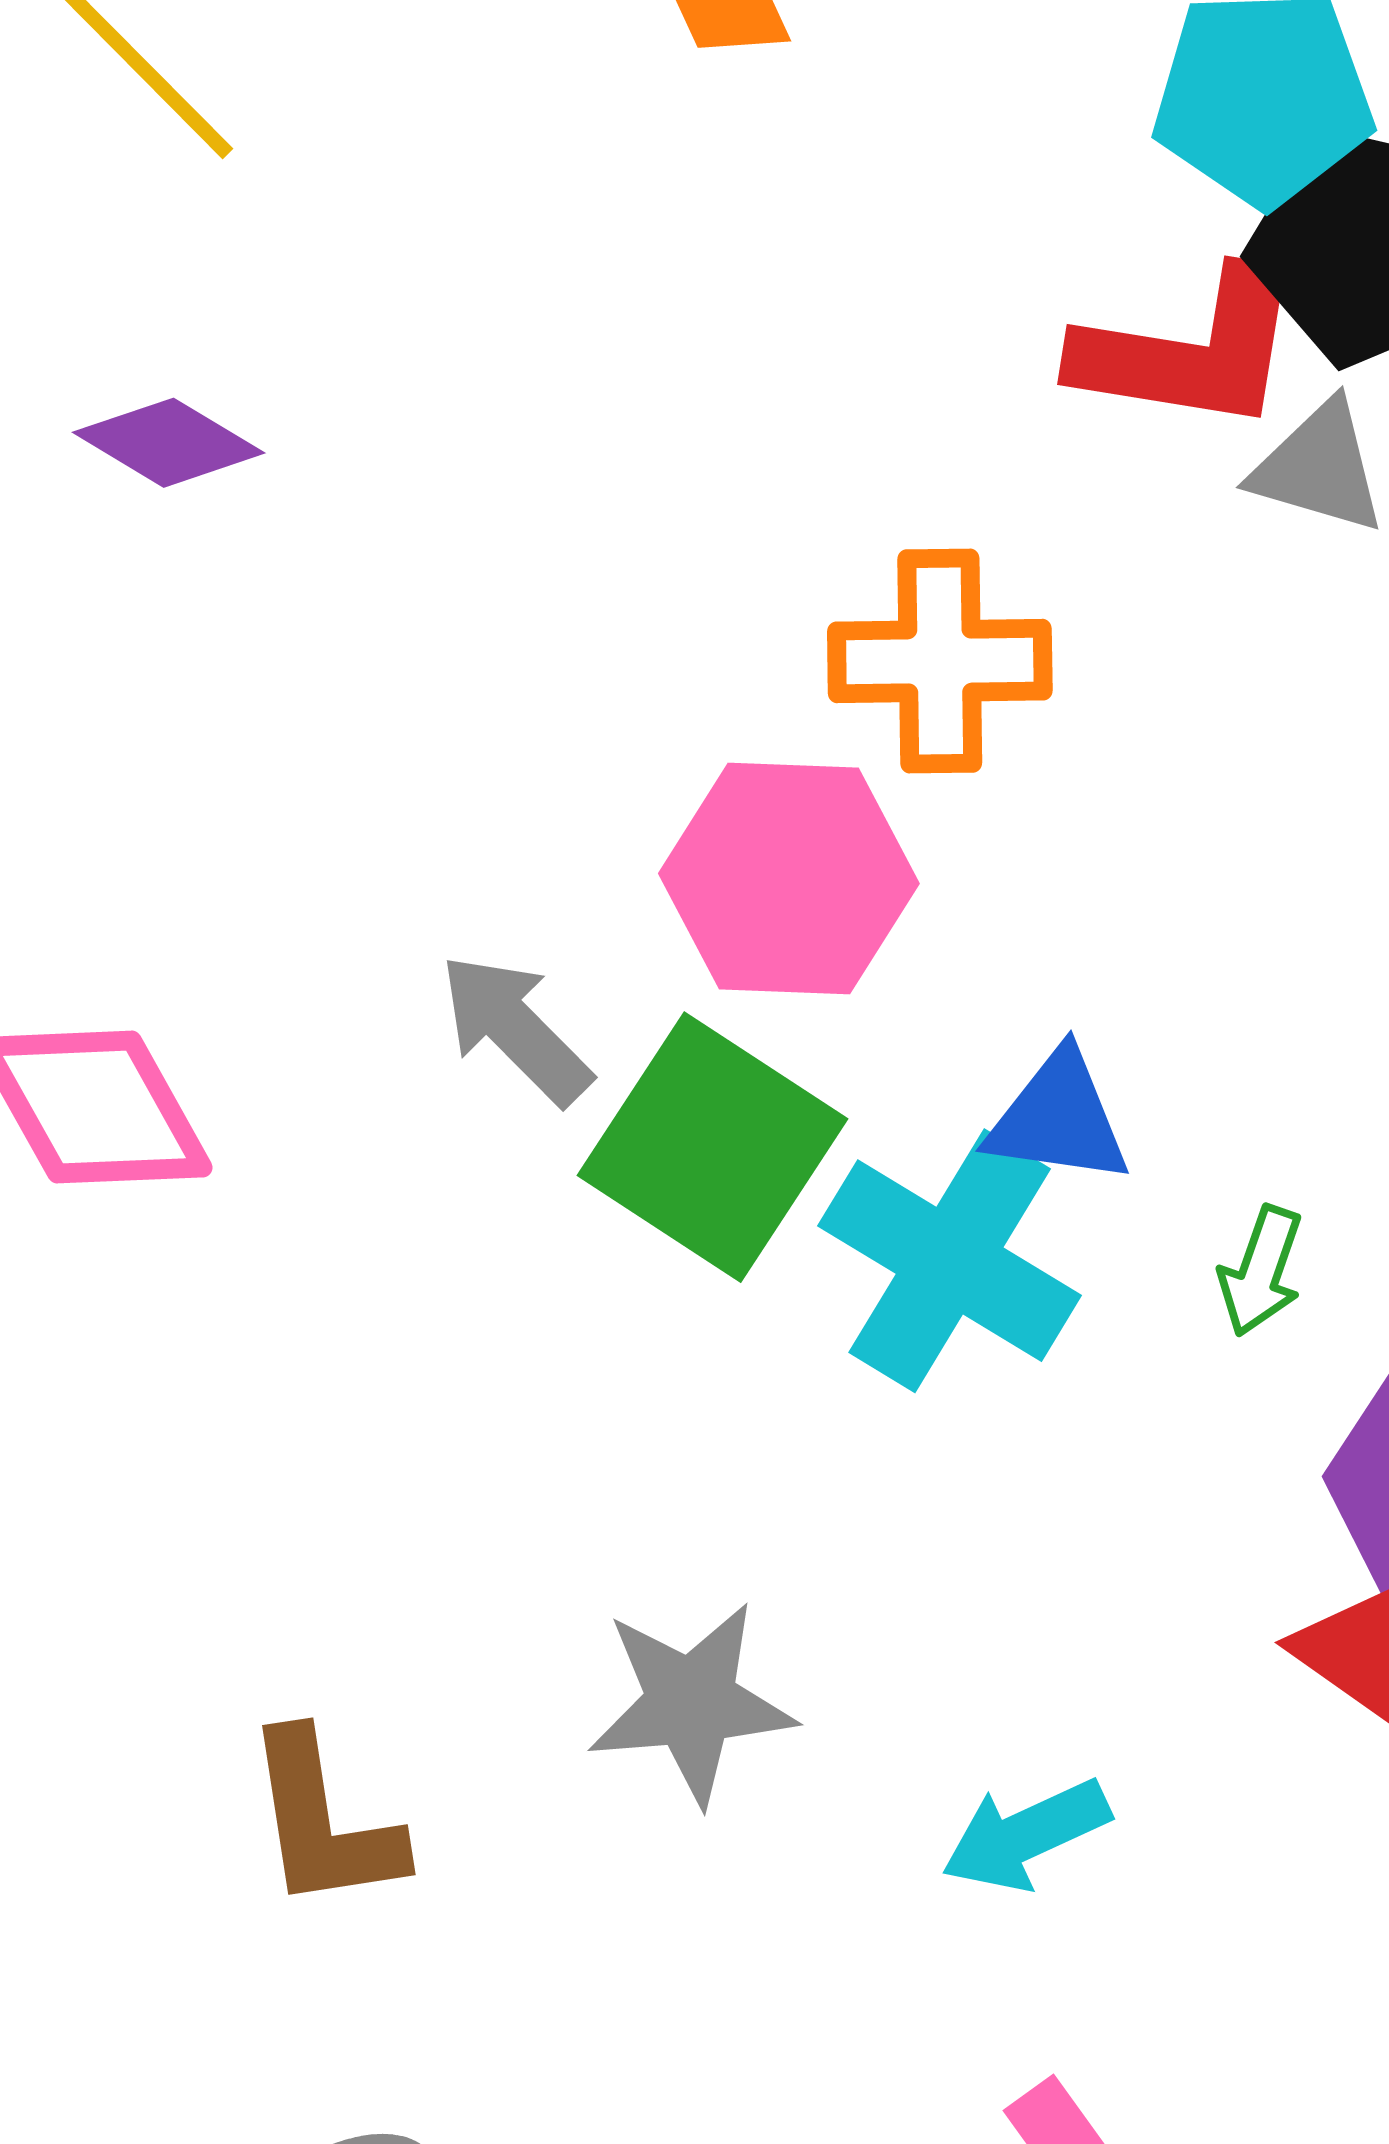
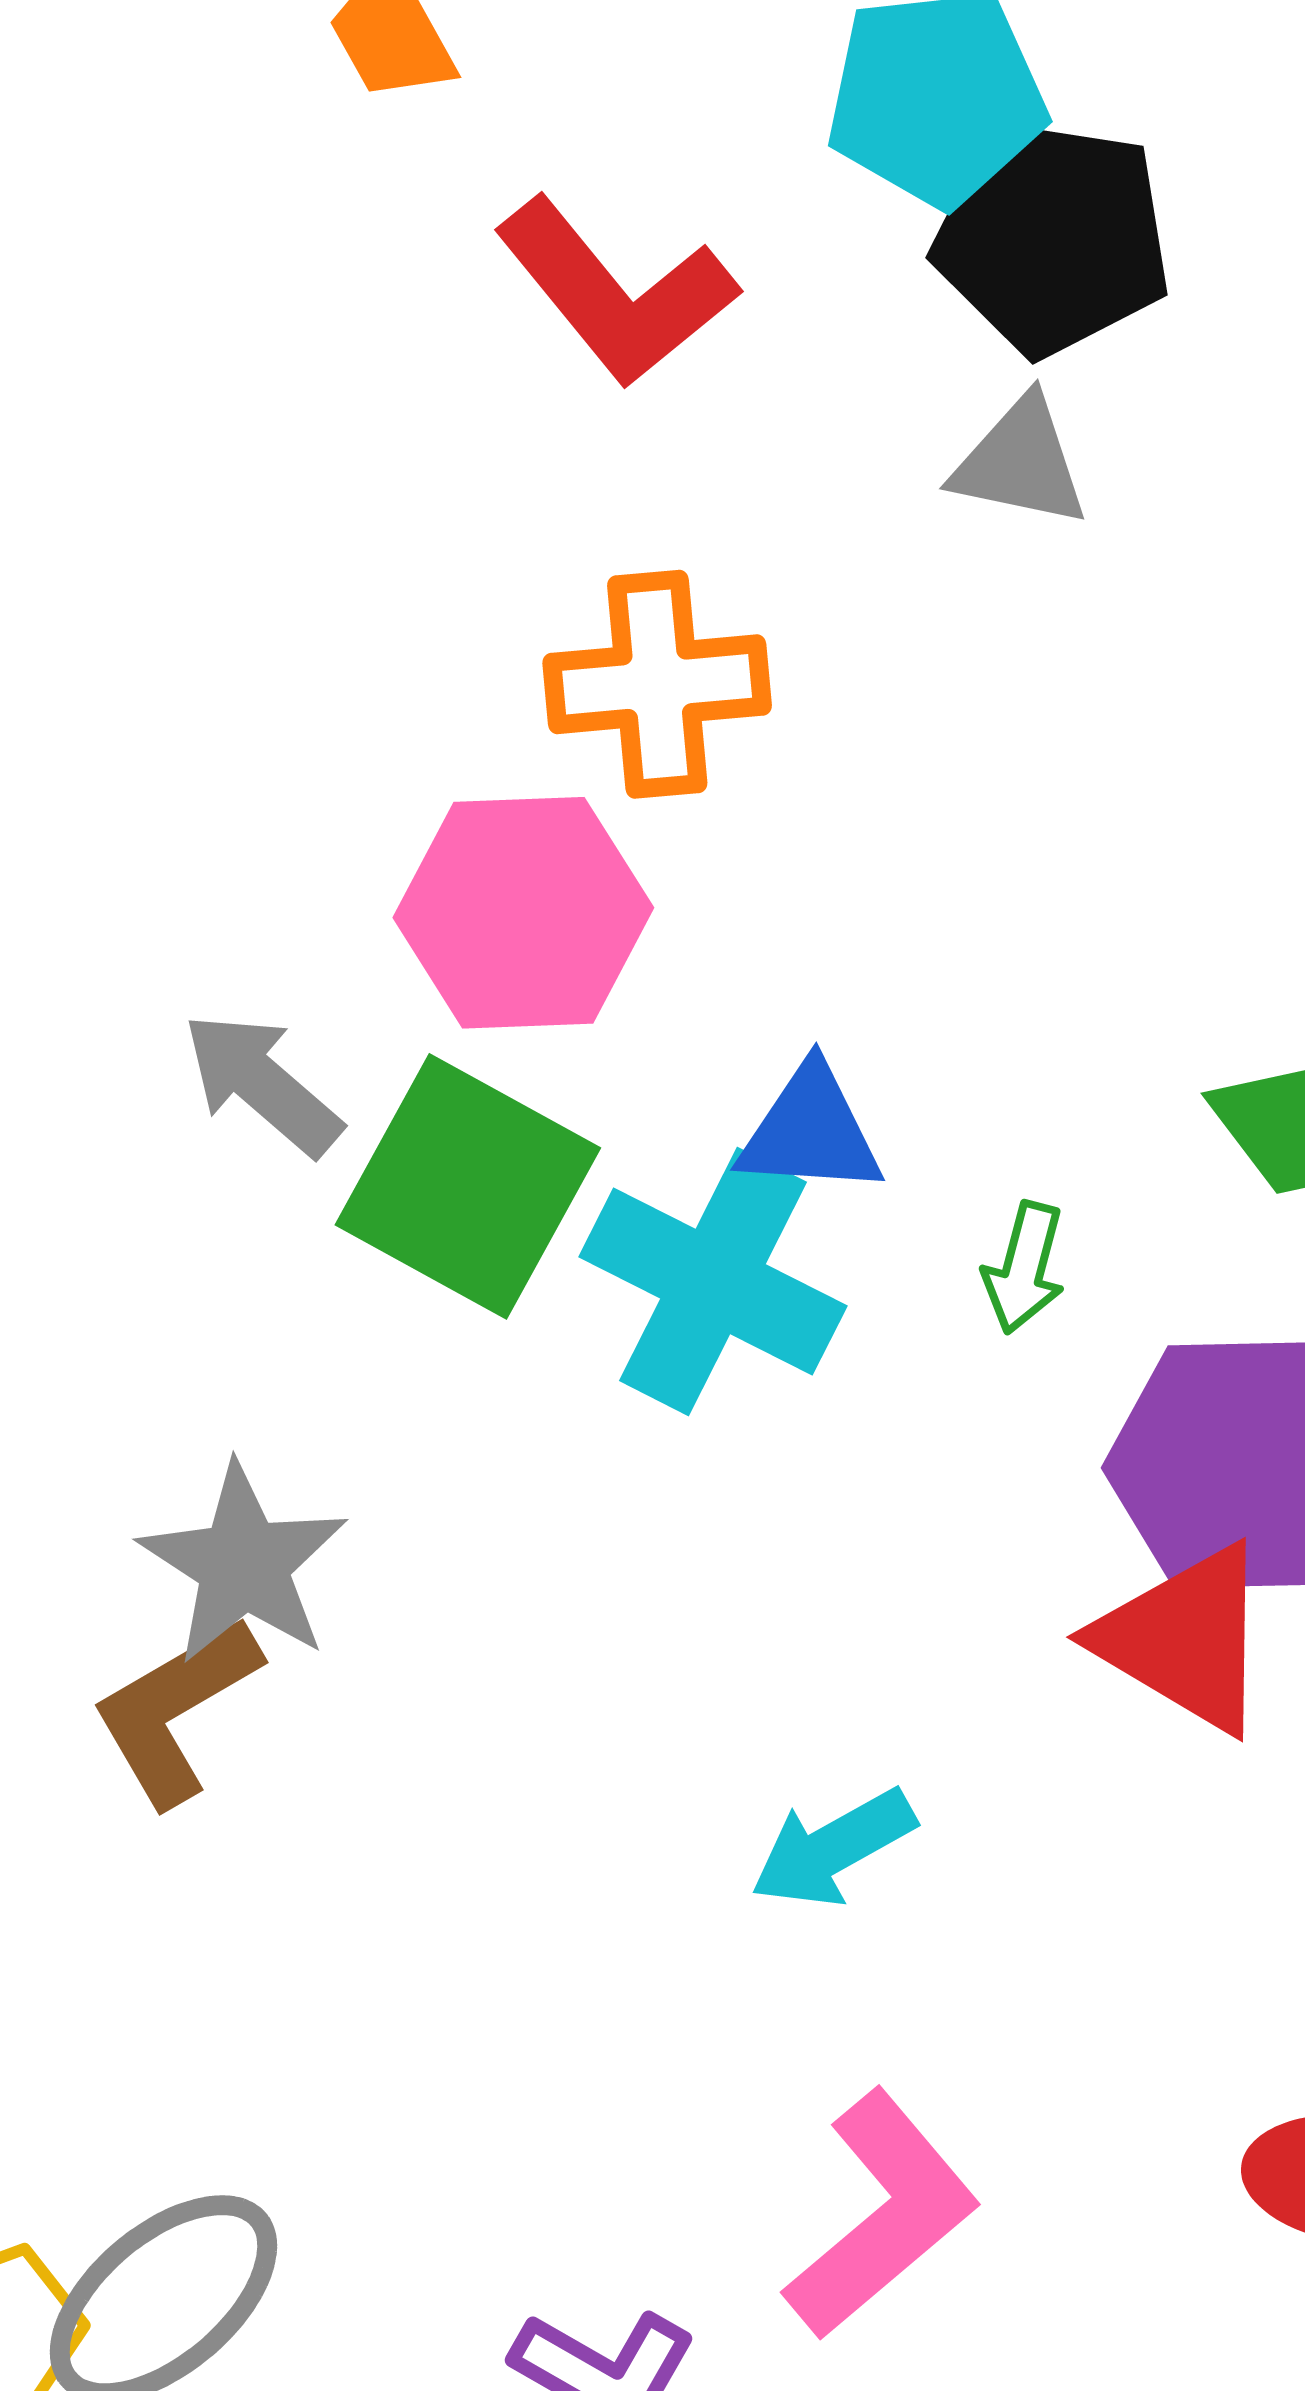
red L-shape: (1190, 351) -> (616, 292), moved, turned 46
gray star: (691, 1703) -> (243, 1564), moved, turned -30
brown L-shape: (323, 1821) -> (176, 1710), moved, turned 73

